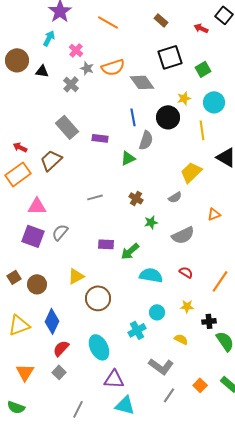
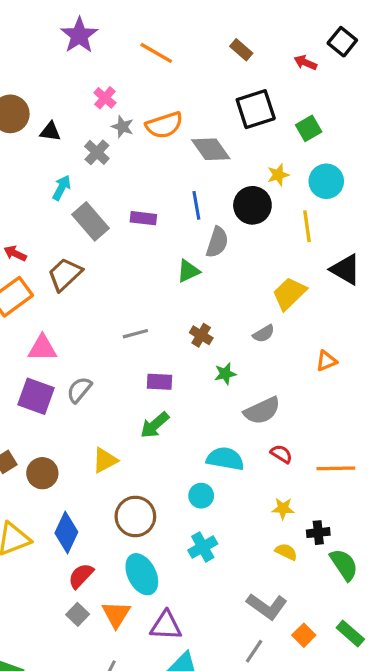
cyan arrow: (49, 38) -> (62, 188), moved
purple rectangle: (100, 138) -> (143, 218), moved
gray semicircle: (183, 235) -> (262, 411), moved
purple rectangle: (106, 244) -> (159, 382), moved
green arrow: (130, 251) -> (155, 425), moved
orange line: (220, 281) -> (336, 468), turned 55
brown circle: (98, 298) -> (135, 516), moved
cyan circle: (157, 312) -> (201, 496), moved
yellow semicircle: (181, 339) -> (286, 552), moved
gray L-shape: (161, 366) -> (267, 606), moved
orange triangle: (25, 372) -> (116, 614), moved

